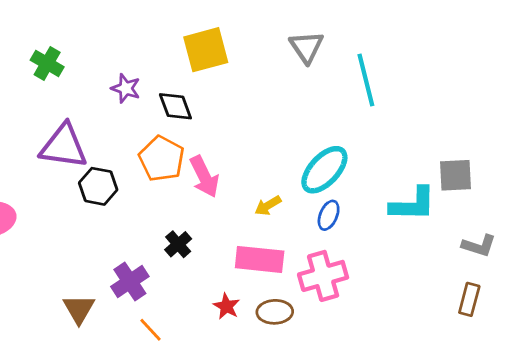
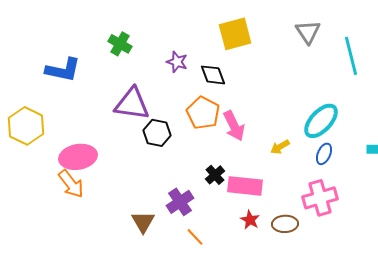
pink rectangle: (260, 259) -> (245, 186), moved

